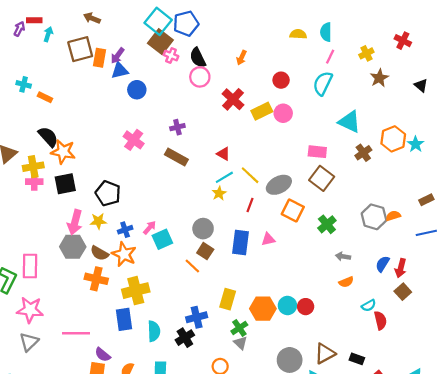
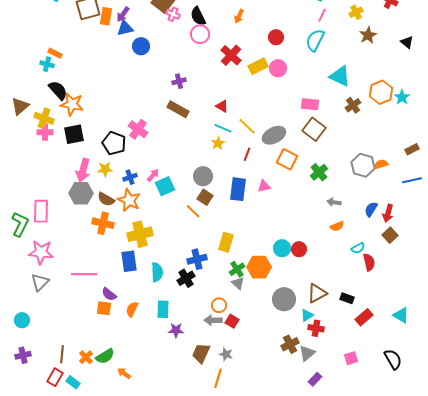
cyan cross: (24, 84) -> (47, 64), moved
pink cross: (134, 140) -> (138, 129), moved
yellow cross: (33, 167) -> (44, 118), turned 30
cyan line: (224, 177) -> (223, 128), turned 54
orange hexagon: (263, 309) -> (259, 267), moved

